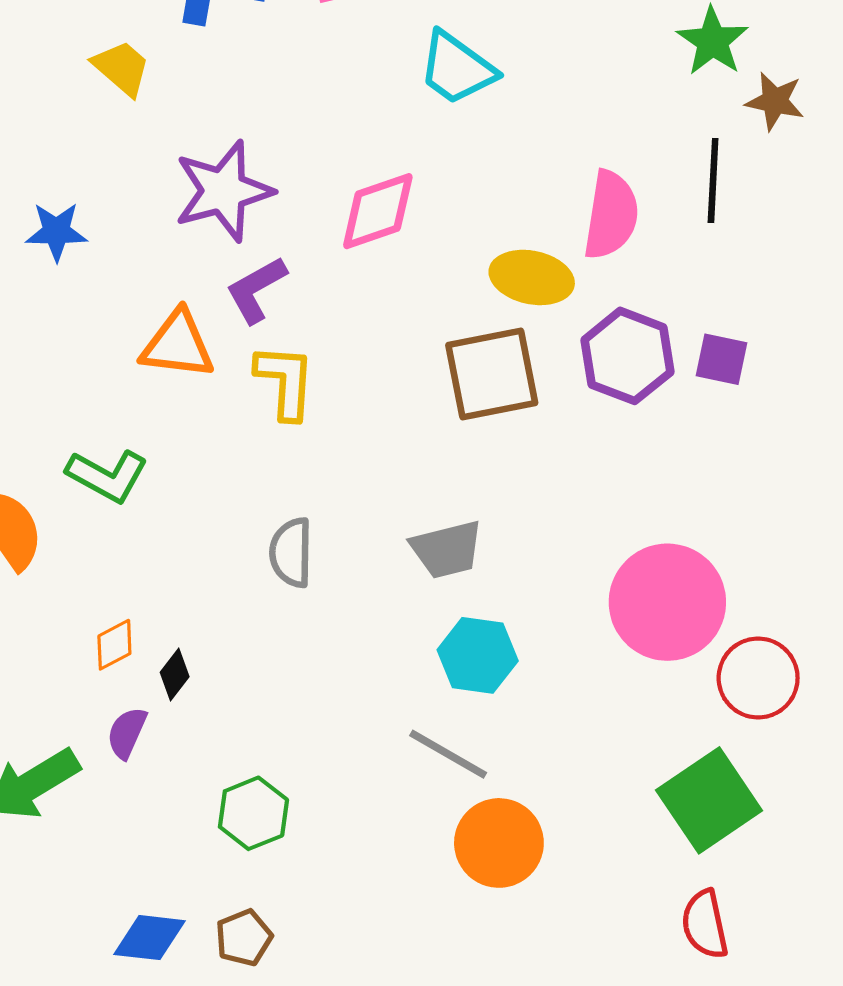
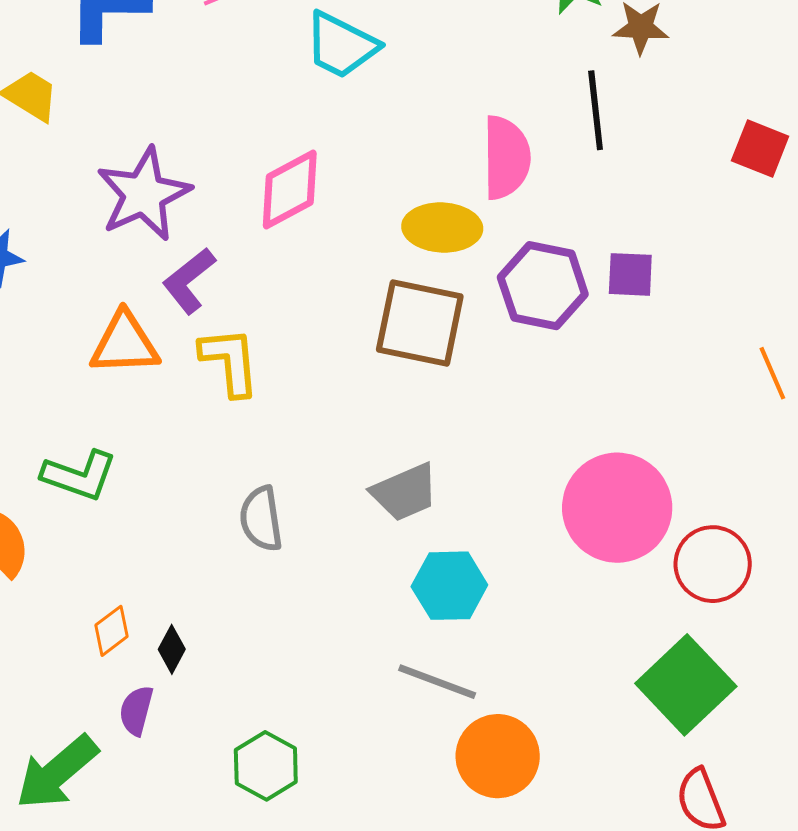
brown square: (492, 374) -> (420, 323), turned 32

